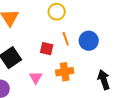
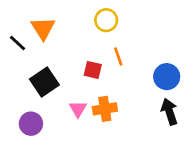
blue circle: (89, 41) -> (167, 77), moved
orange cross: (65, 72) -> (105, 109), moved

